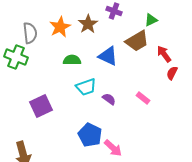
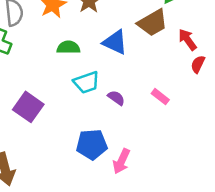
purple square: (41, 106) -> (28, 107), turned -30
blue pentagon: (90, 135) -> (92, 144), turned -30
pink arrow: (113, 148) -> (121, 161), turned 72

